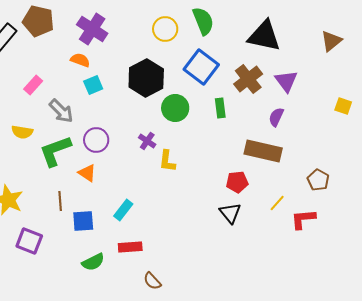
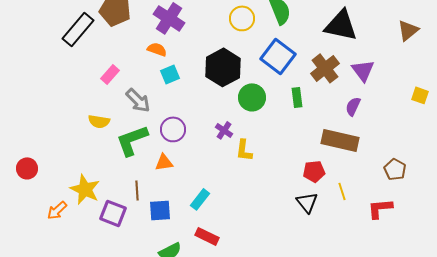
orange triangle: (87, 173) -> (164, 162), turned -42
yellow line: (277, 203) -> (342, 191), moved, turned -60
purple square: (29, 241) -> (113, 213), moved
red rectangle: (130, 247) -> (207, 236), turned 30

